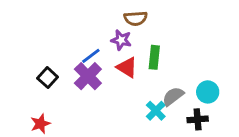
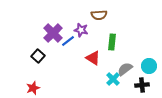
purple star: (121, 40) -> (81, 30), moved
red triangle: (127, 67) -> (93, 58), moved
purple cross: (88, 76) -> (53, 33), moved

